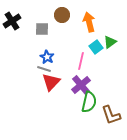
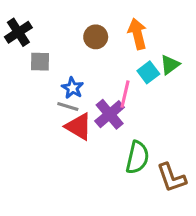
brown circle: (62, 15) -> (96, 37), moved
gray square: (42, 29) -> (40, 62), moved
red triangle: (51, 82) -> (79, 127), turned -42
purple cross: (81, 85) -> (110, 114), moved

